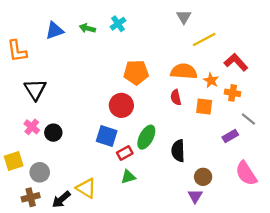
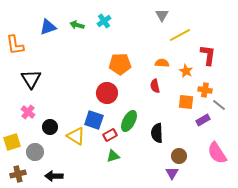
red L-shape: (236, 62) -> (208, 55), turned 50
orange semicircle: (184, 71) -> (162, 63), size x0.6
orange cross: (233, 93) -> (205, 90), moved
orange square: (204, 106) -> (186, 102), moved
black circle: (53, 133) -> (50, 127), moved
yellow triangle: (86, 188) -> (76, 136), moved
brown cross: (31, 197) -> (18, 174), moved
black arrow: (61, 200) -> (54, 176), turned 42

